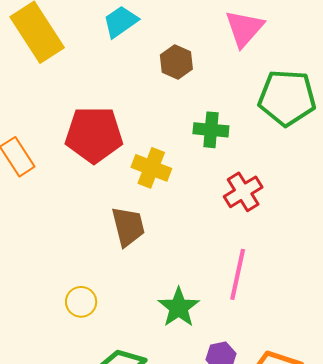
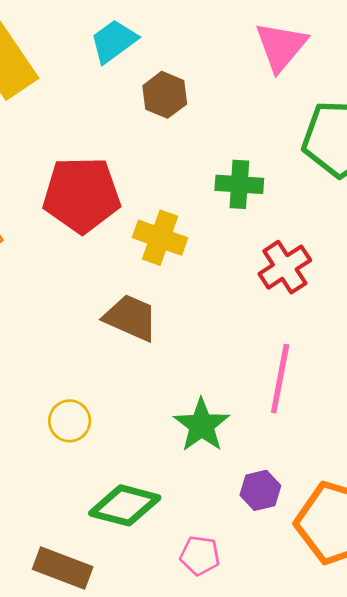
brown hexagon: (176, 62) -> (165, 95), moved
brown trapezoid: (128, 227) -> (131, 318), turned -51

